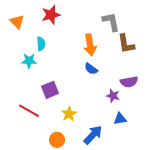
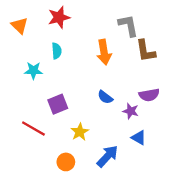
cyan semicircle: (41, 44) -> (57, 51), moved
blue semicircle: (91, 69) -> (105, 97), moved
blue triangle: (120, 119) -> (139, 138), turned 40

